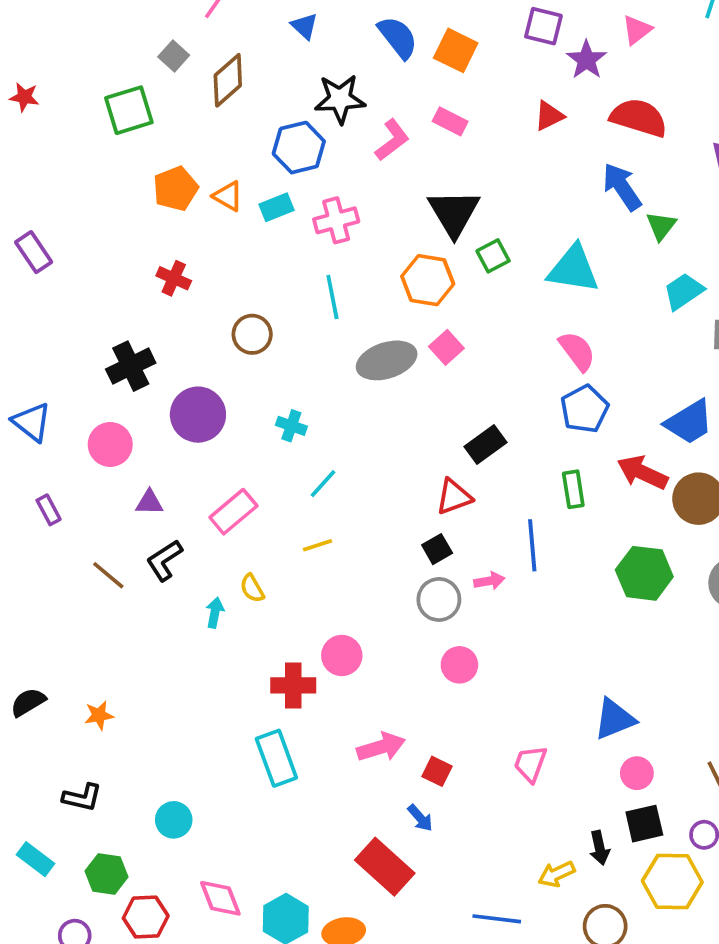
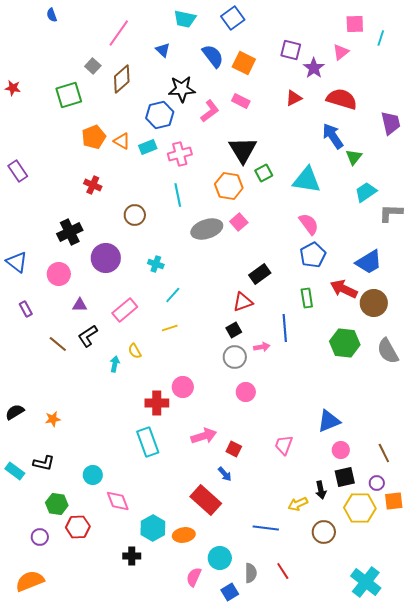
cyan rectangle: (35, 859) -> (15, 471), moved
pink diamond: (220, 898) -> (118, 501), moved

